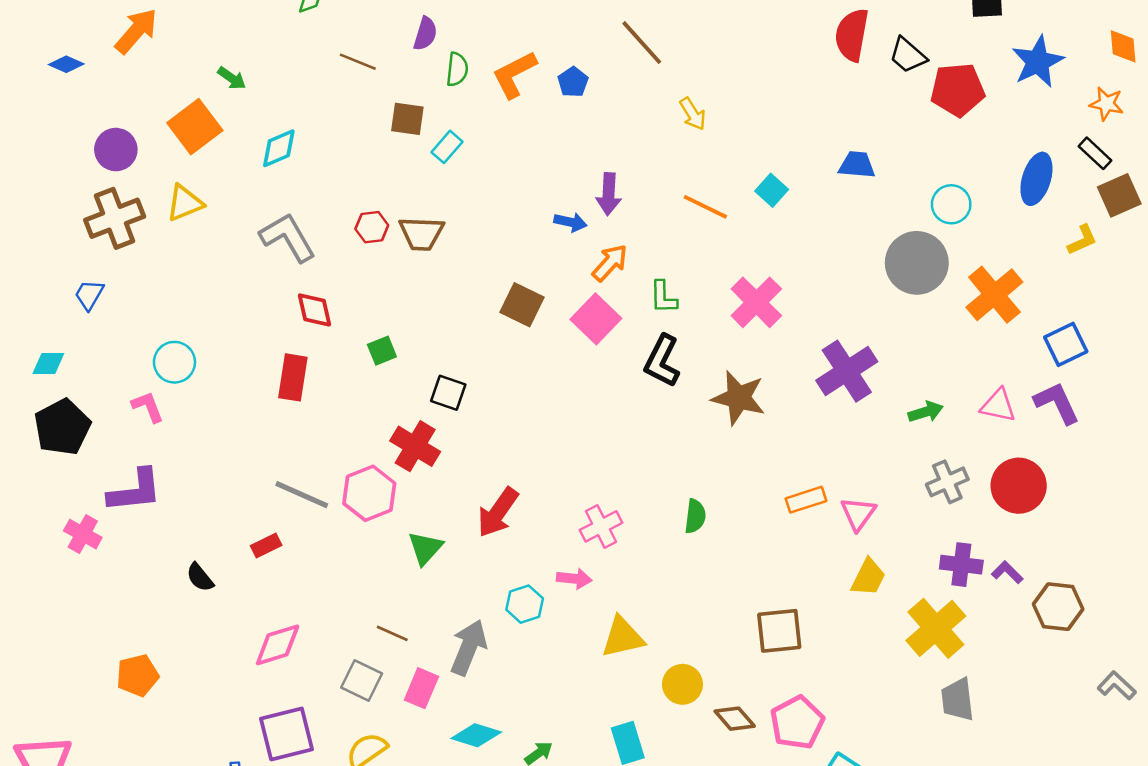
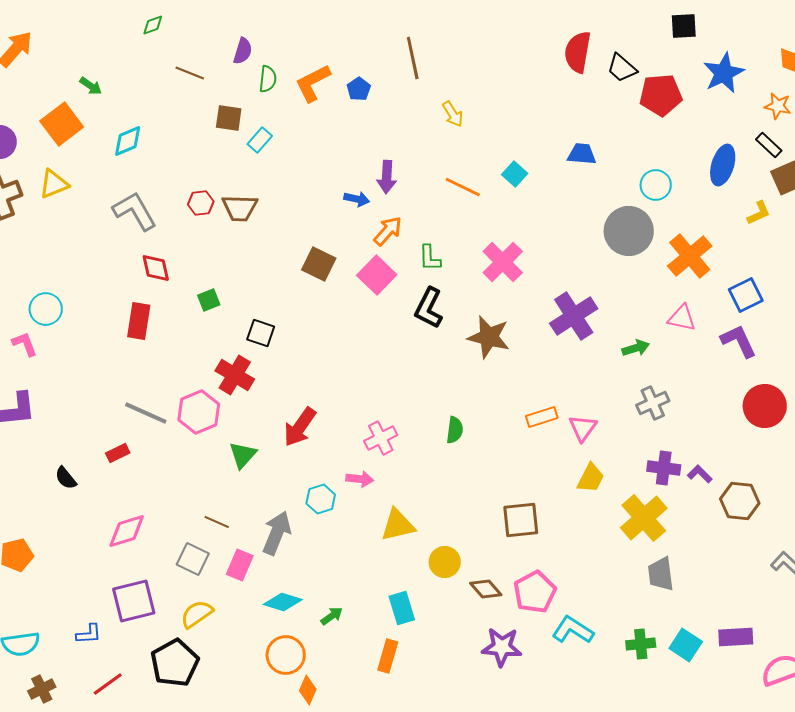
brown line: (642, 43) -> (413, 58), turned 30
pink triangle: (998, 405) -> (682, 318), moved
red circle: (1019, 486) -> (765, 406), moved

